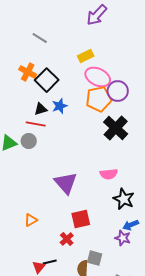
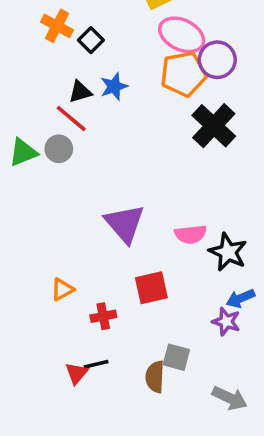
black square: (47, 80) -> (91, 40), size x0.6
red line: (36, 124) -> (71, 119), turned 30
pink semicircle: (109, 174) -> (191, 234), moved
red cross: (67, 239) -> (103, 316), moved, turned 32

